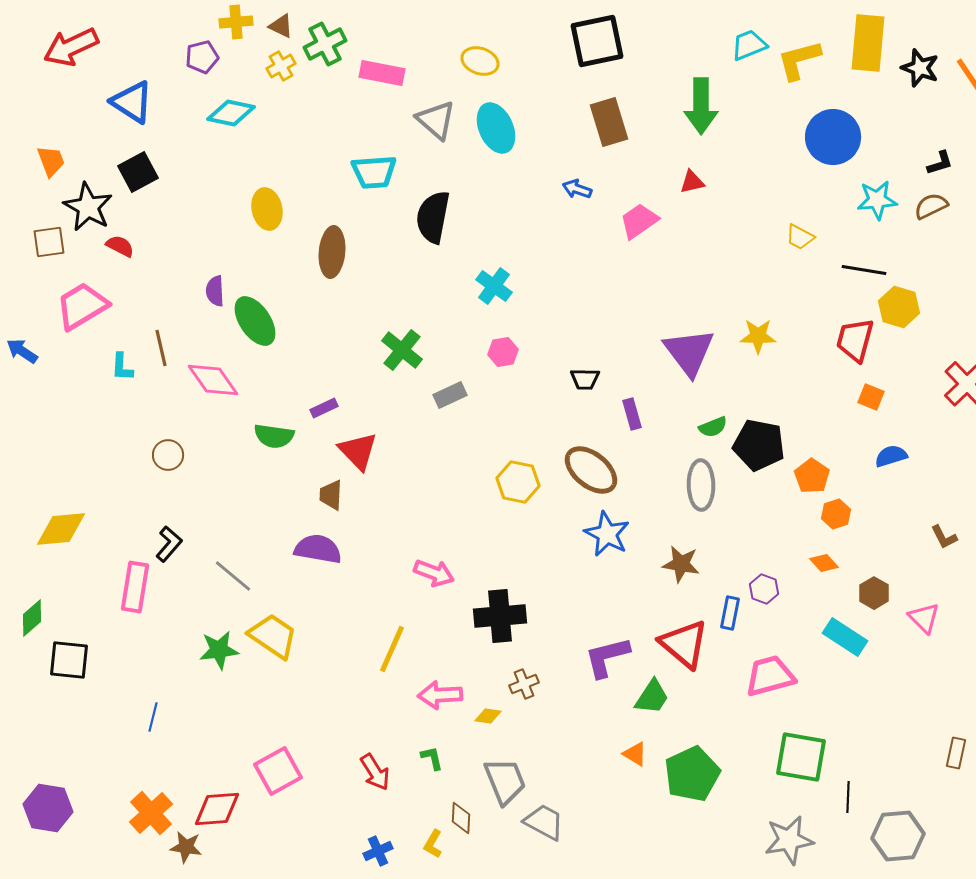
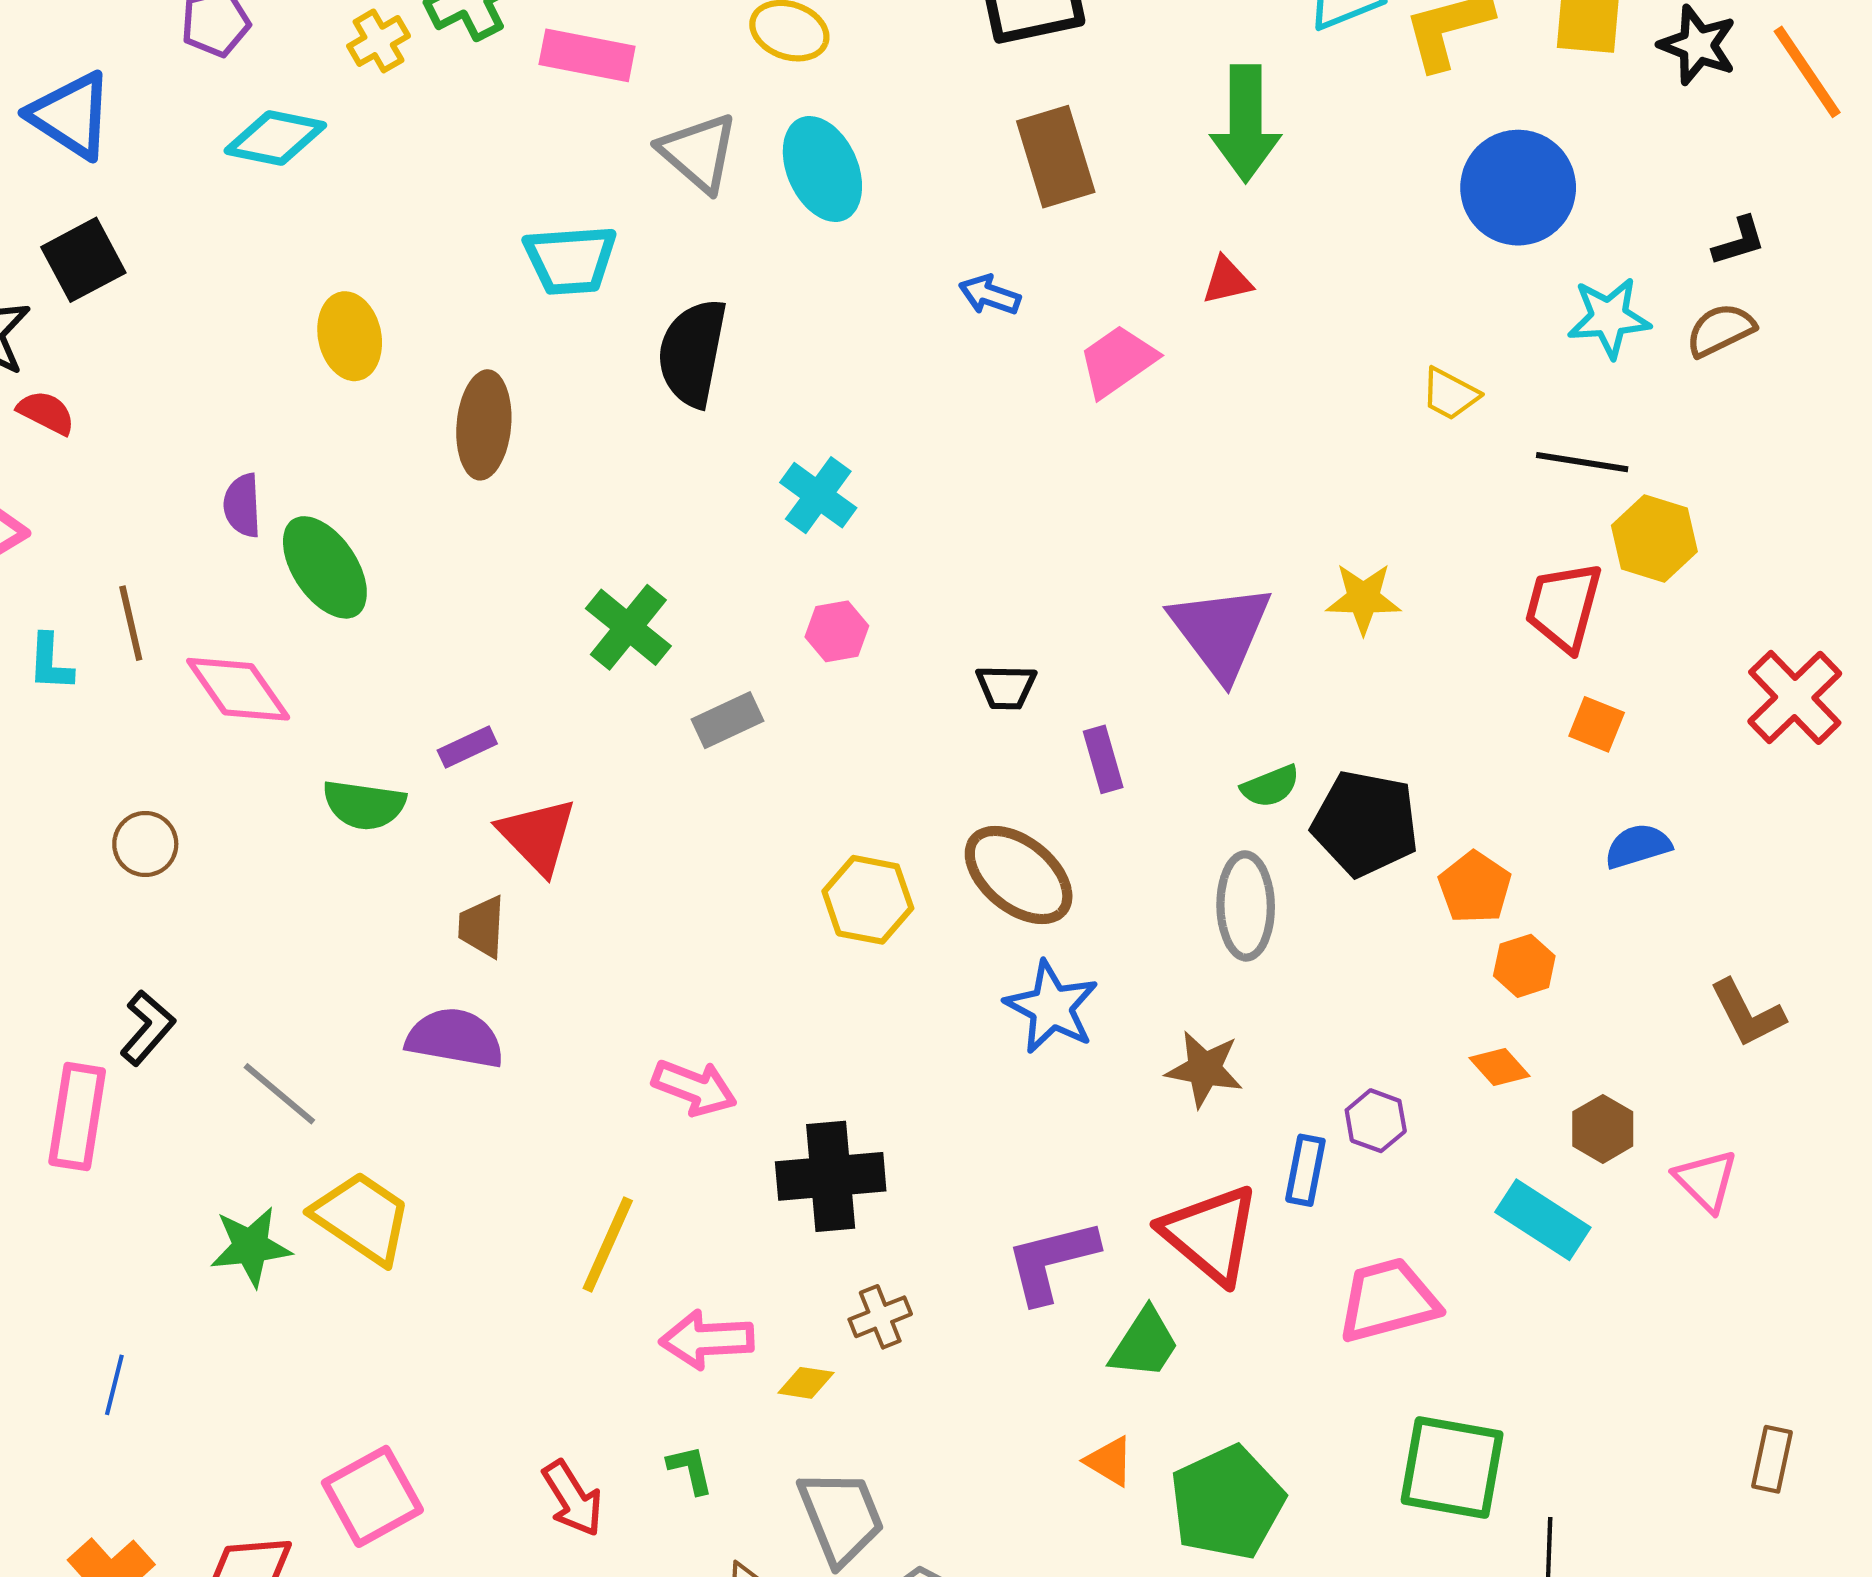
brown L-shape: (944, 537) -> (1747, 1013), size x1.4

